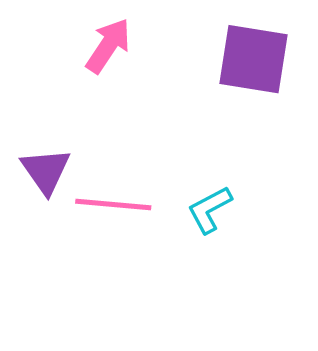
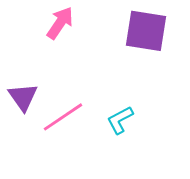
pink line: (113, 205) -> (63, 117), turned -39

